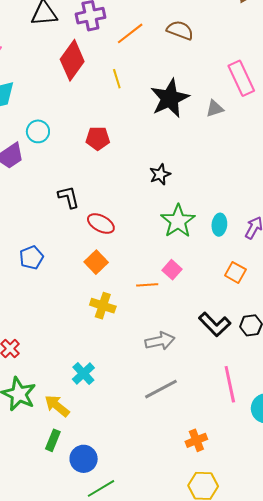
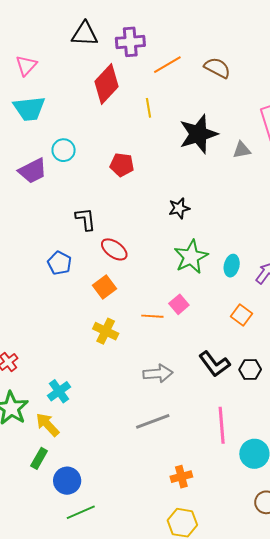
blue pentagon: (31, 257) -> (60, 263), moved, turned -30
cyan cross: (83, 374) -> (59, 391), moved

